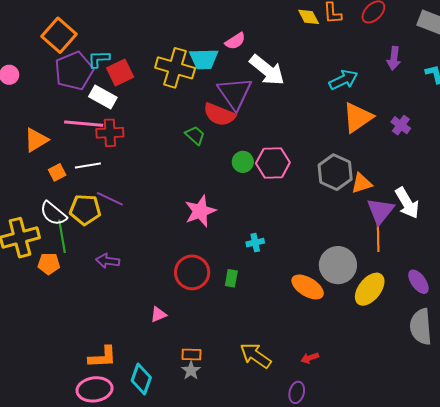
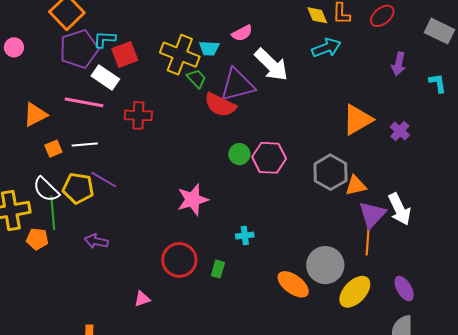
cyan trapezoid: (204, 59) -> (209, 48), size x0.7
cyan arrow: (343, 80) -> (326, 48), moved
purple triangle: (235, 93) -> (237, 85), turned 45
red cross: (110, 133) -> (138, 115), moved
green trapezoid: (195, 135) -> (196, 79), moved

